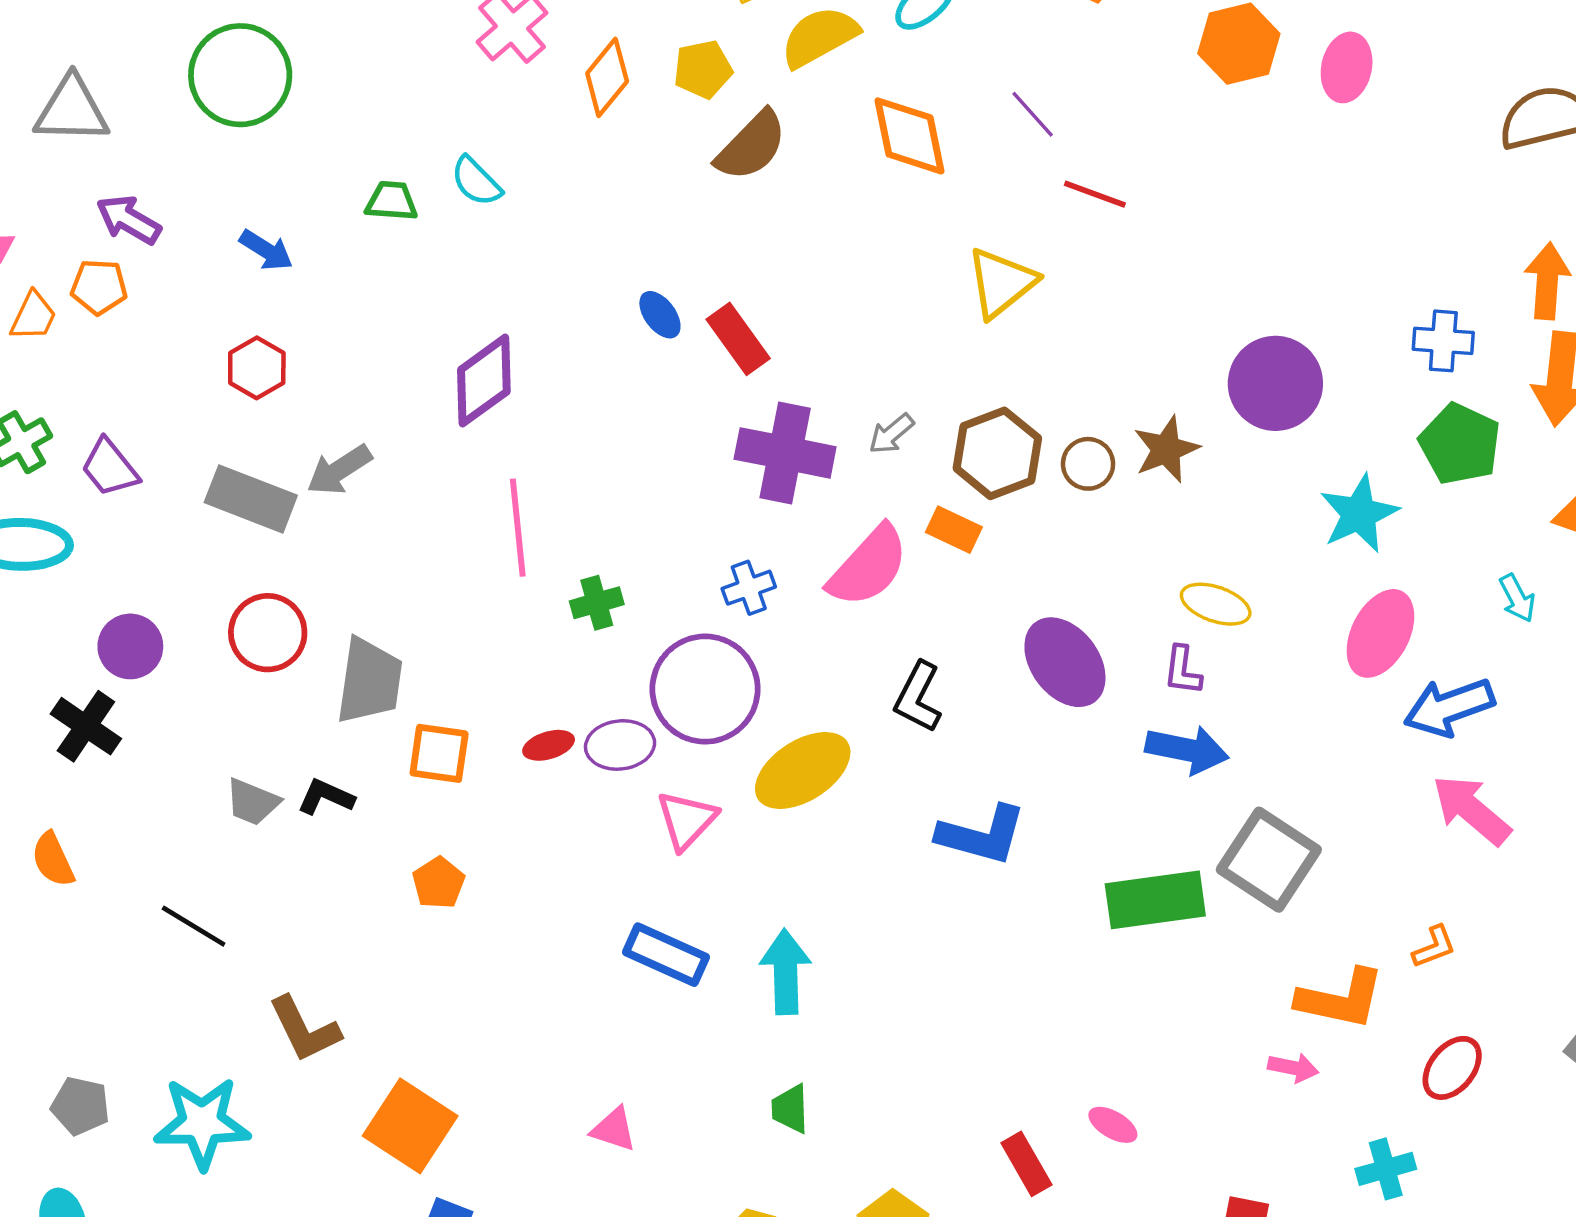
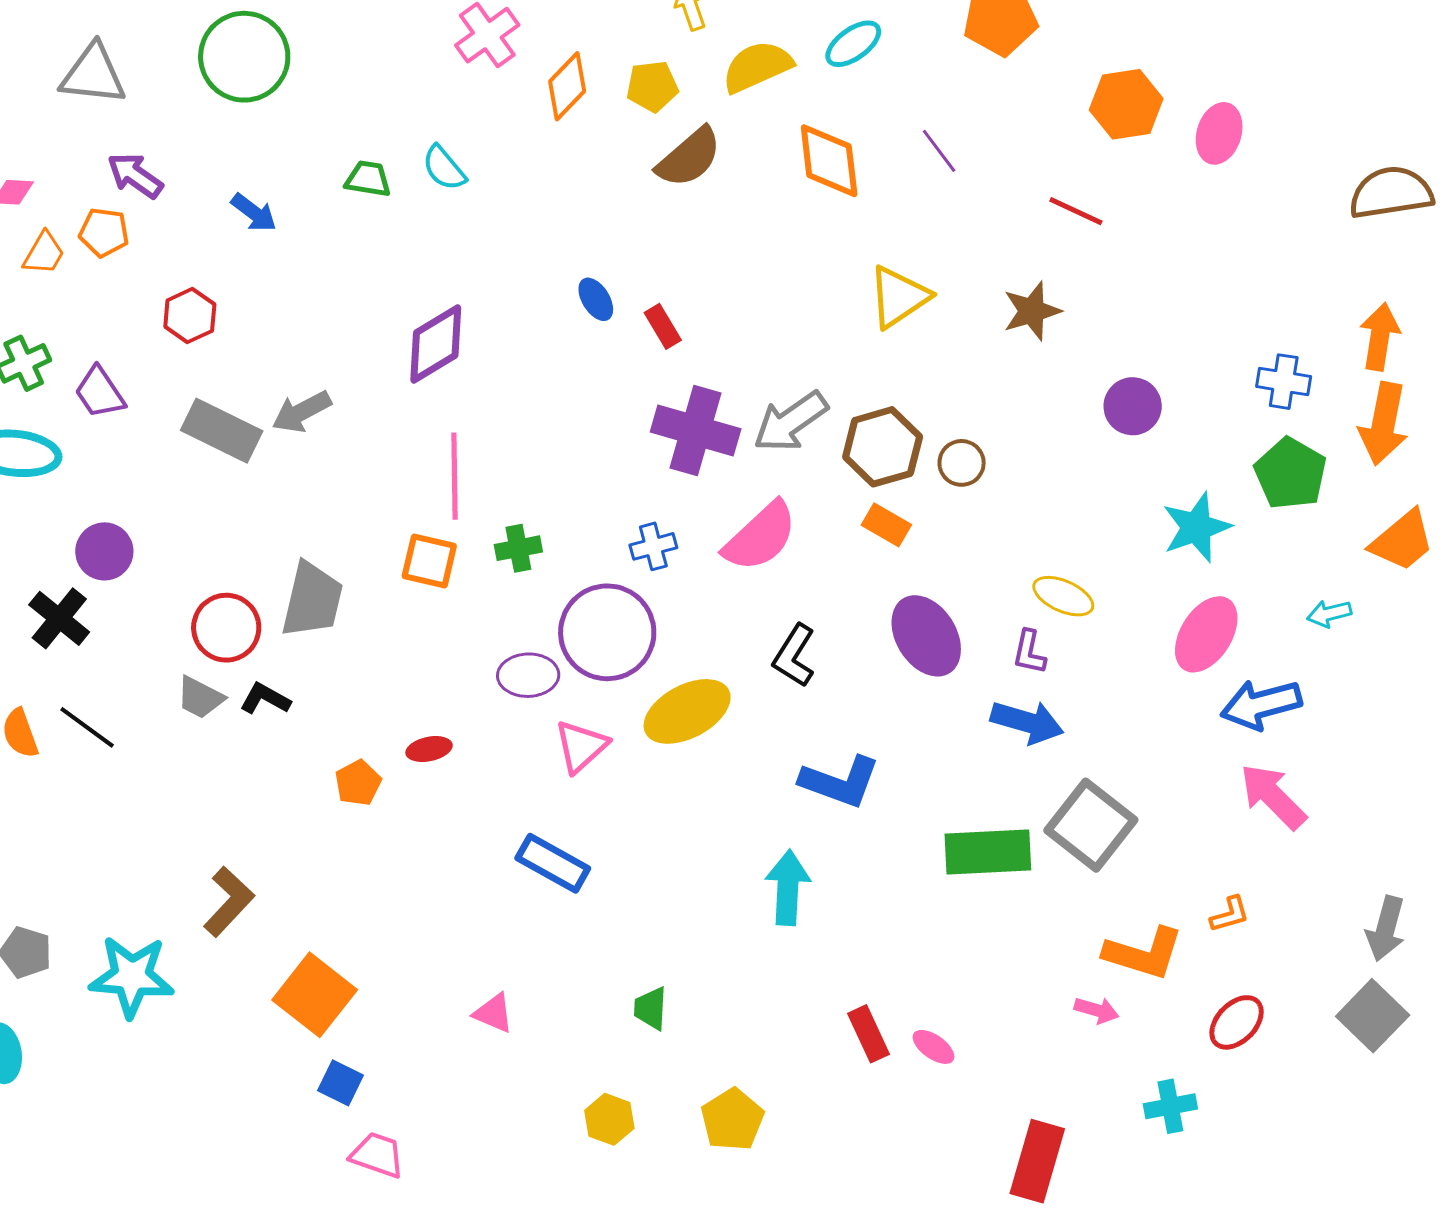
red line: (1095, 194) -> (1076, 211), moved
red rectangle: (738, 339) -> (663, 326), size x0.7
red hexagon: (257, 368) -> (190, 316), moved
purple circle: (1275, 383) -> (1133, 406), size x0.7
gray arrow: (891, 434) -> (791, 422), size x1.8
brown star: (1166, 449) -> (1032, 311), moved
orange rectangle: (954, 530) -> (886, 525), moved
cyan arrow: (1517, 598) -> (1329, 614), turned 99
red circle: (268, 633) -> (226, 628), moved
red ellipse: (549, 745) -> (429, 749), moved
orange square: (439, 753) -> (429, 561), moved
black line: (194, 926) -> (87, 727), moved
cyan arrow: (786, 972) -> (788, 888), moved
brown L-shape: (304, 1029) -> (229, 902), turned -116
red rectangle: (1026, 1164) -> (869, 1034), moved

